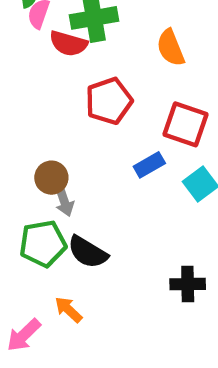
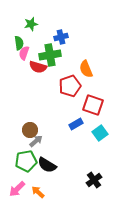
red pentagon: (109, 101) -> (70, 86), moved
gray arrow: (64, 201) -> (36, 141), turned -112
black cross: (188, 284) -> (94, 180), turned -35
pink arrow: (24, 335) -> (17, 189), moved

